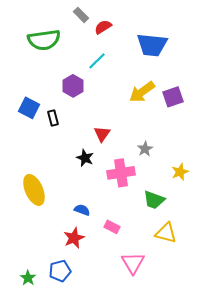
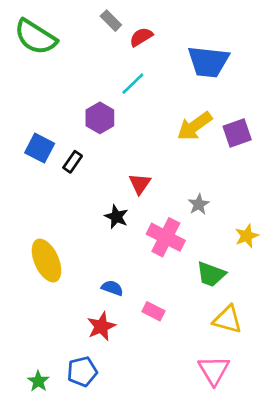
green semicircle: (44, 40) -> (36, 37), moved, turned 40
black rectangle: (53, 118) -> (73, 162), turned 49
pink cross: (121, 173) -> (166, 237), turned 36
pink triangle: (133, 263) -> (214, 370), moved

